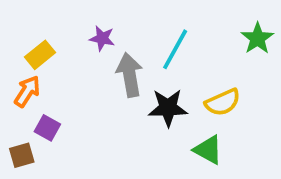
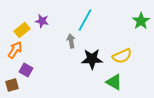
purple star: (102, 38) -> (42, 21), moved
cyan line: (175, 49) -> (85, 20), moved
gray arrow: (130, 75) -> (71, 41), size x0.6

